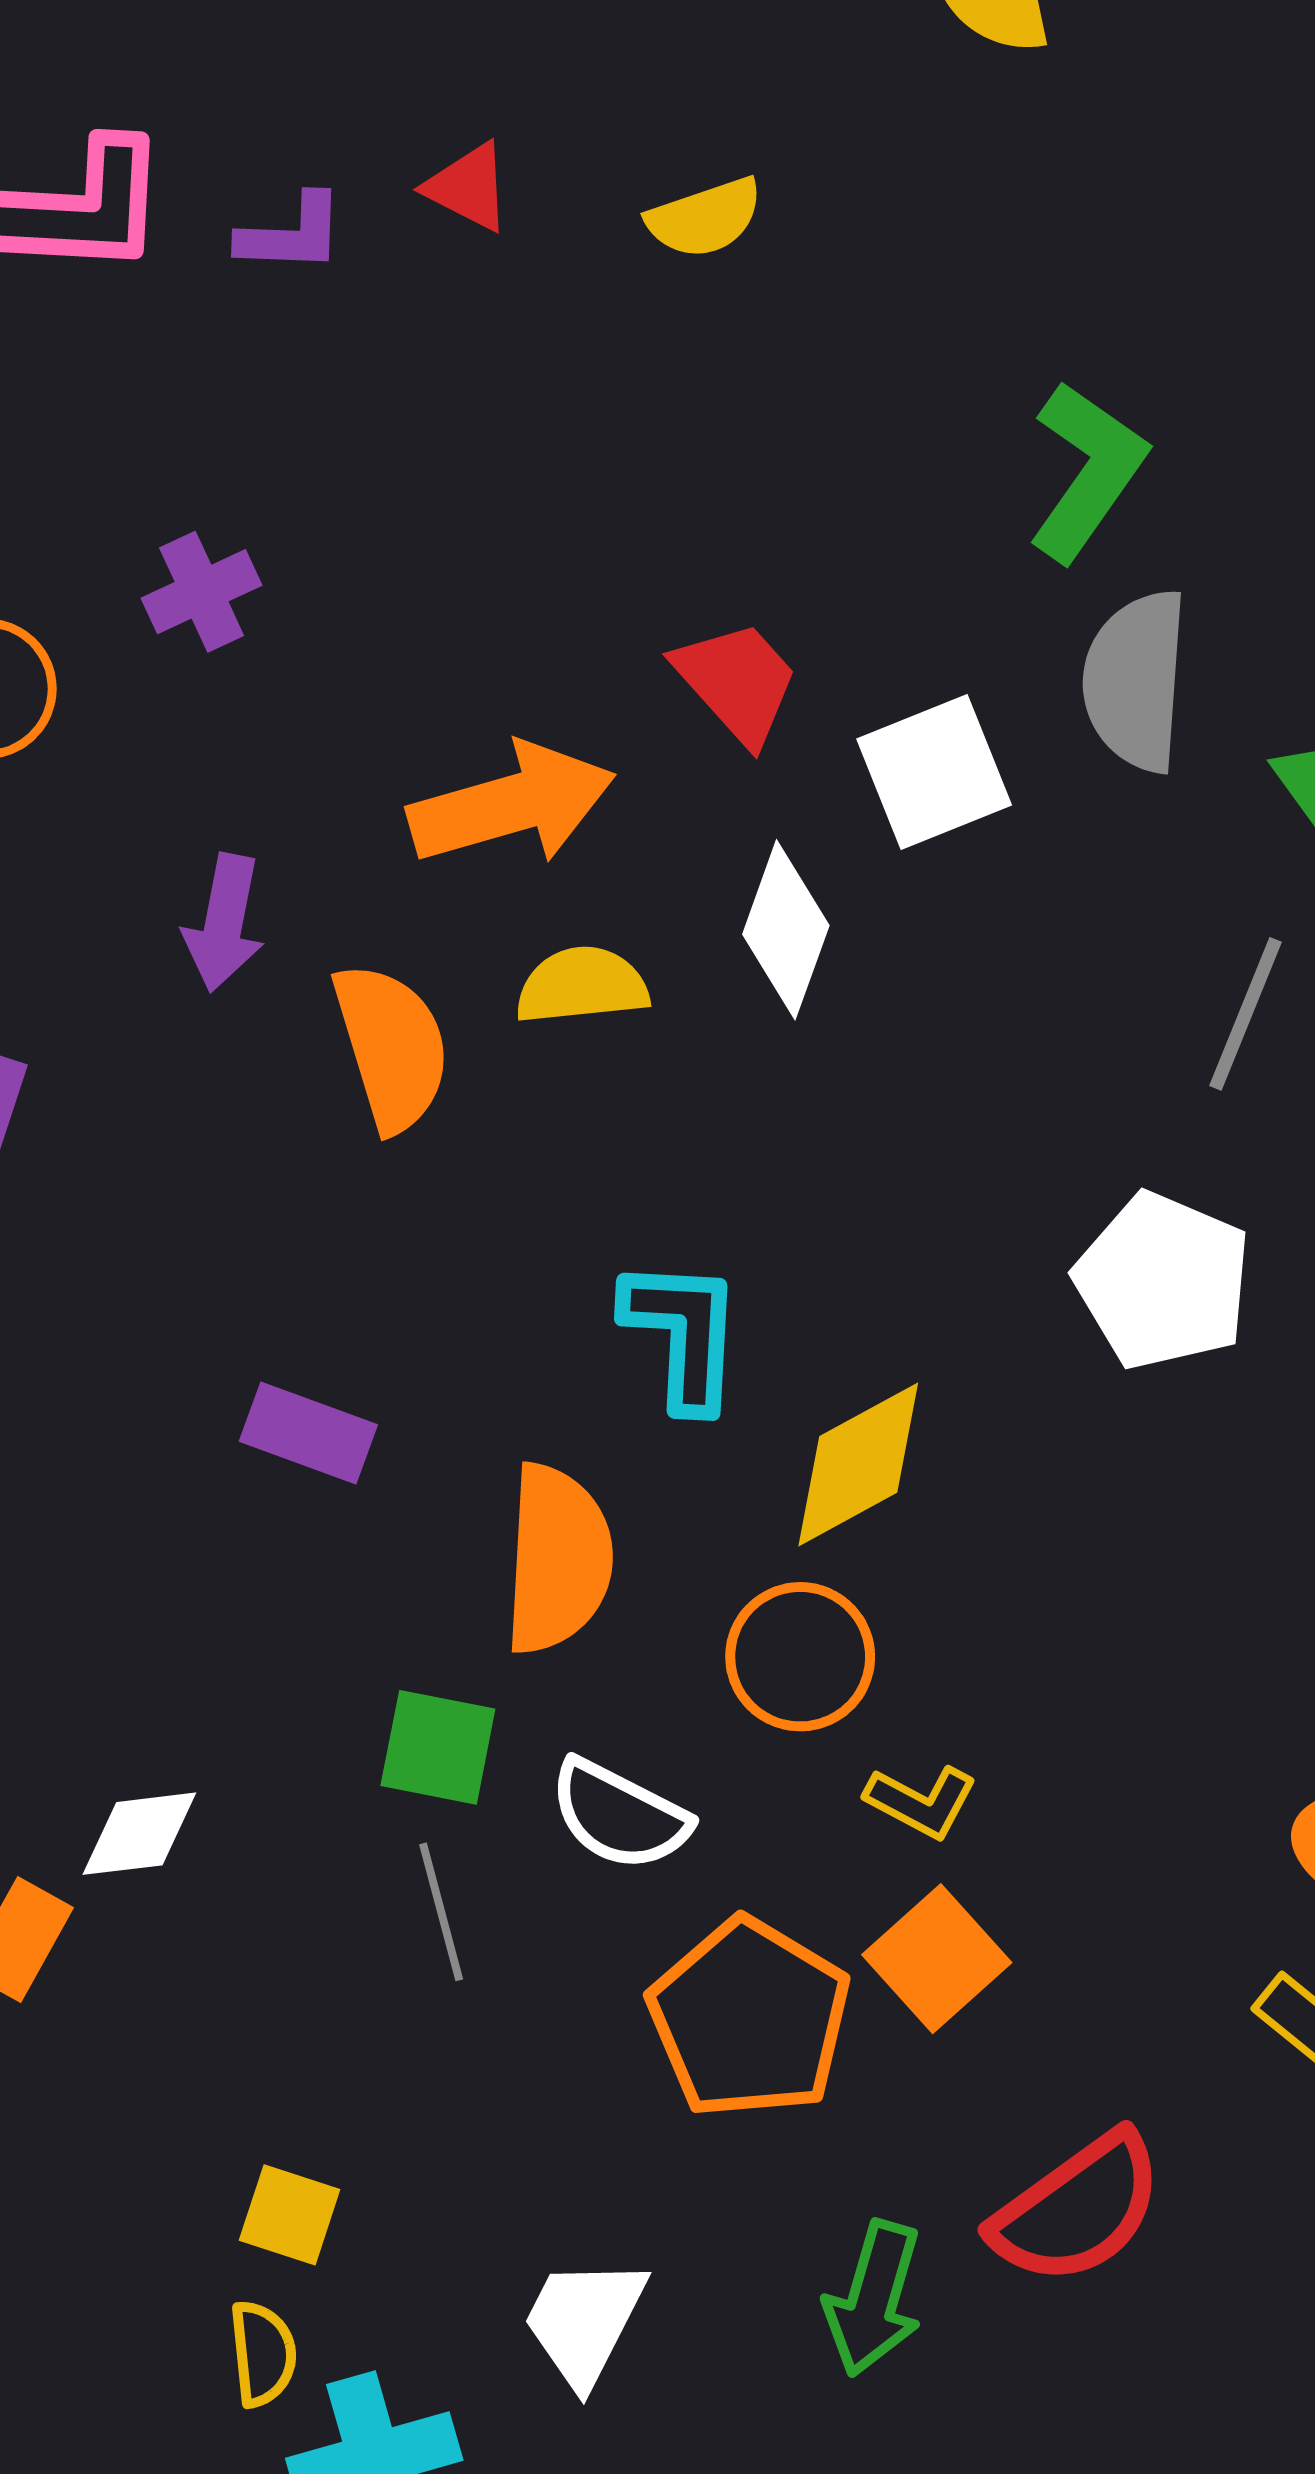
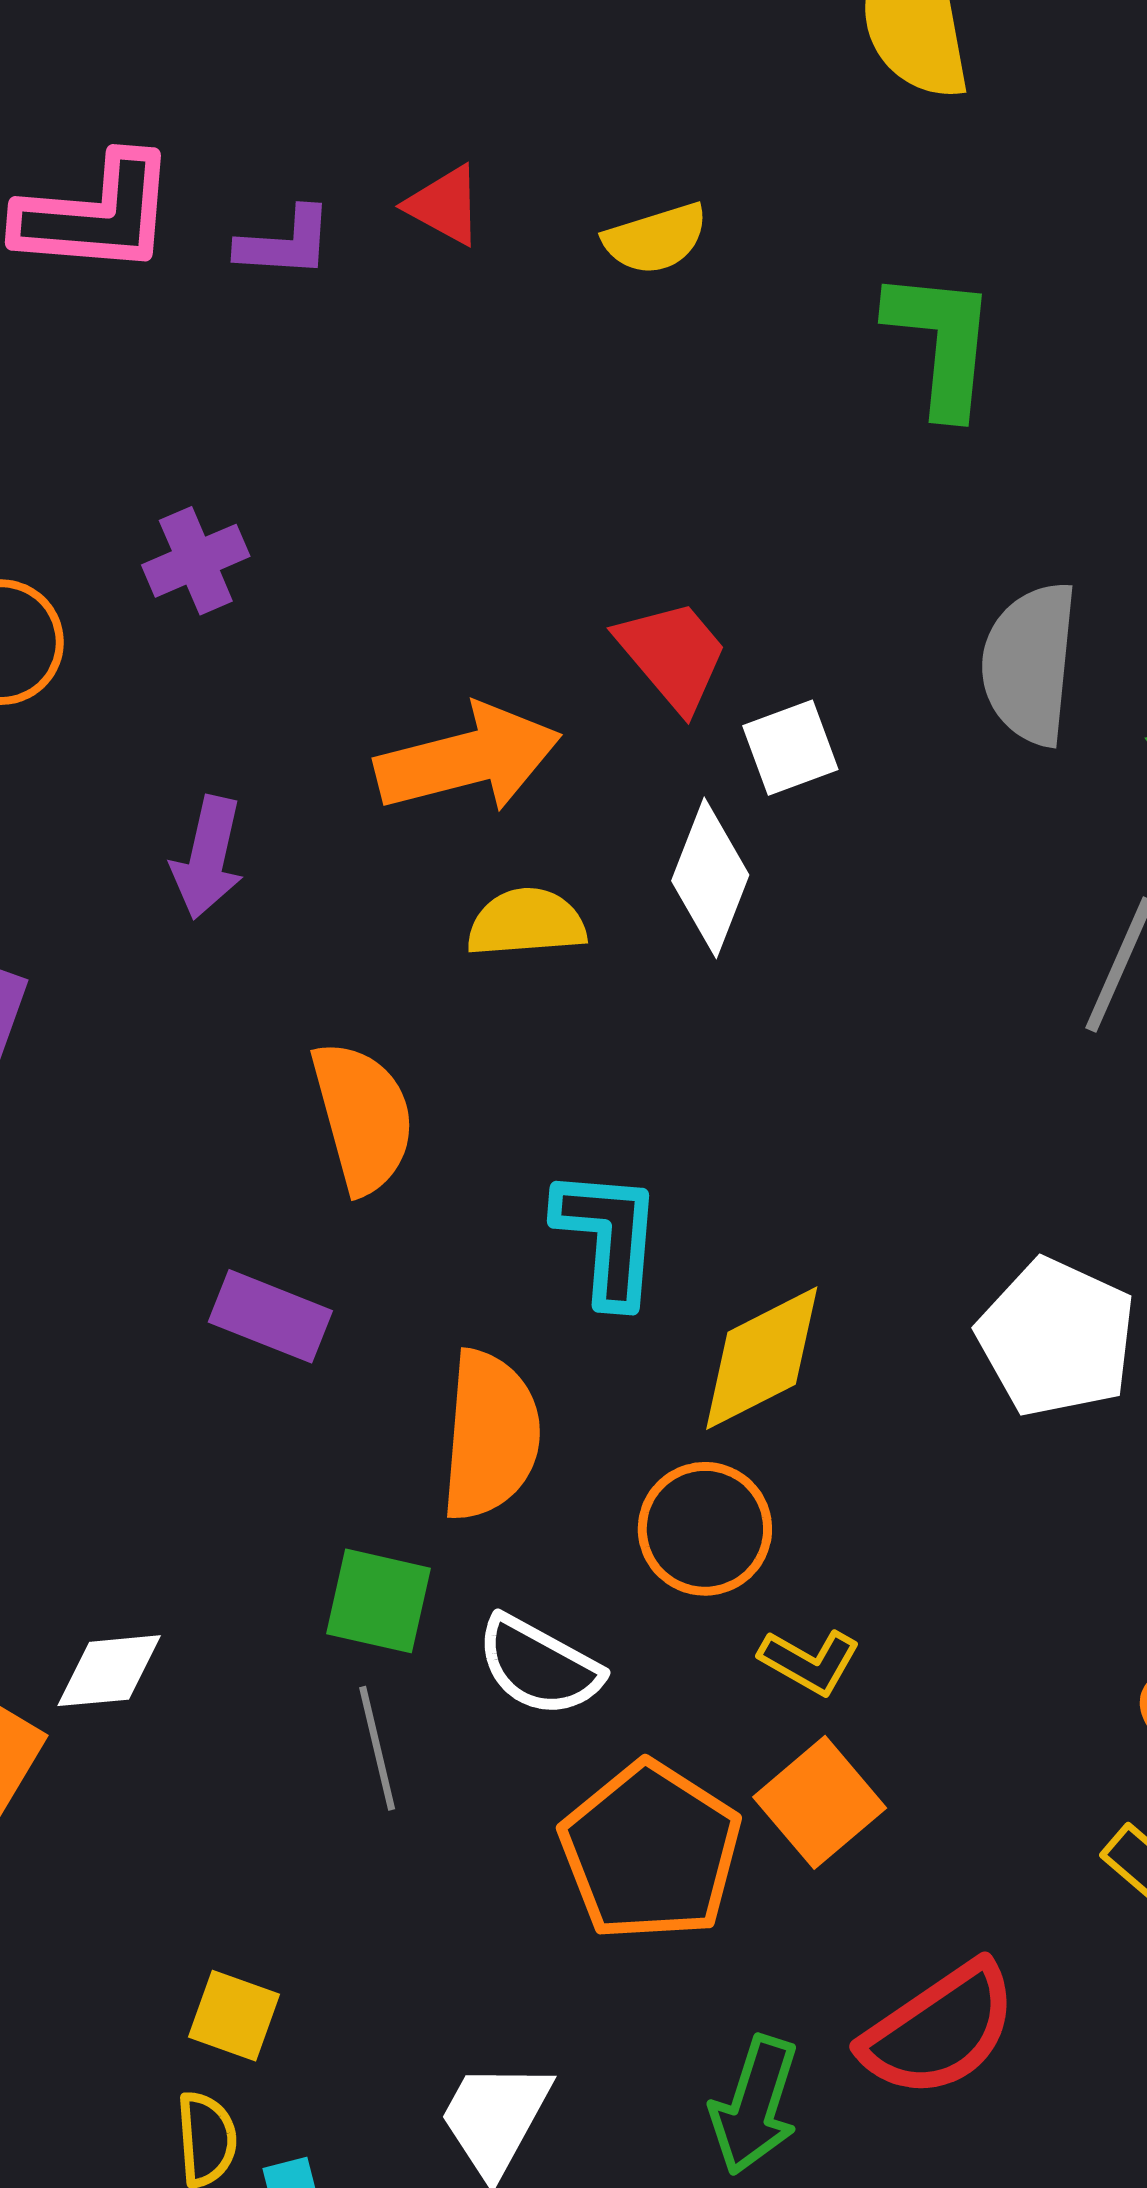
green L-shape: (1087, 471) -> (941, 342), moved, turned -31
white square: (934, 772) -> (790, 748), moved, size x0.7
orange semicircle: (392, 1047) -> (363, 1117), moved
white pentagon: (1163, 1281) -> (1056, 1338), moved

